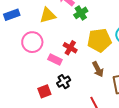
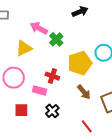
red square: (44, 91) -> (21, 110), moved, turned 32

